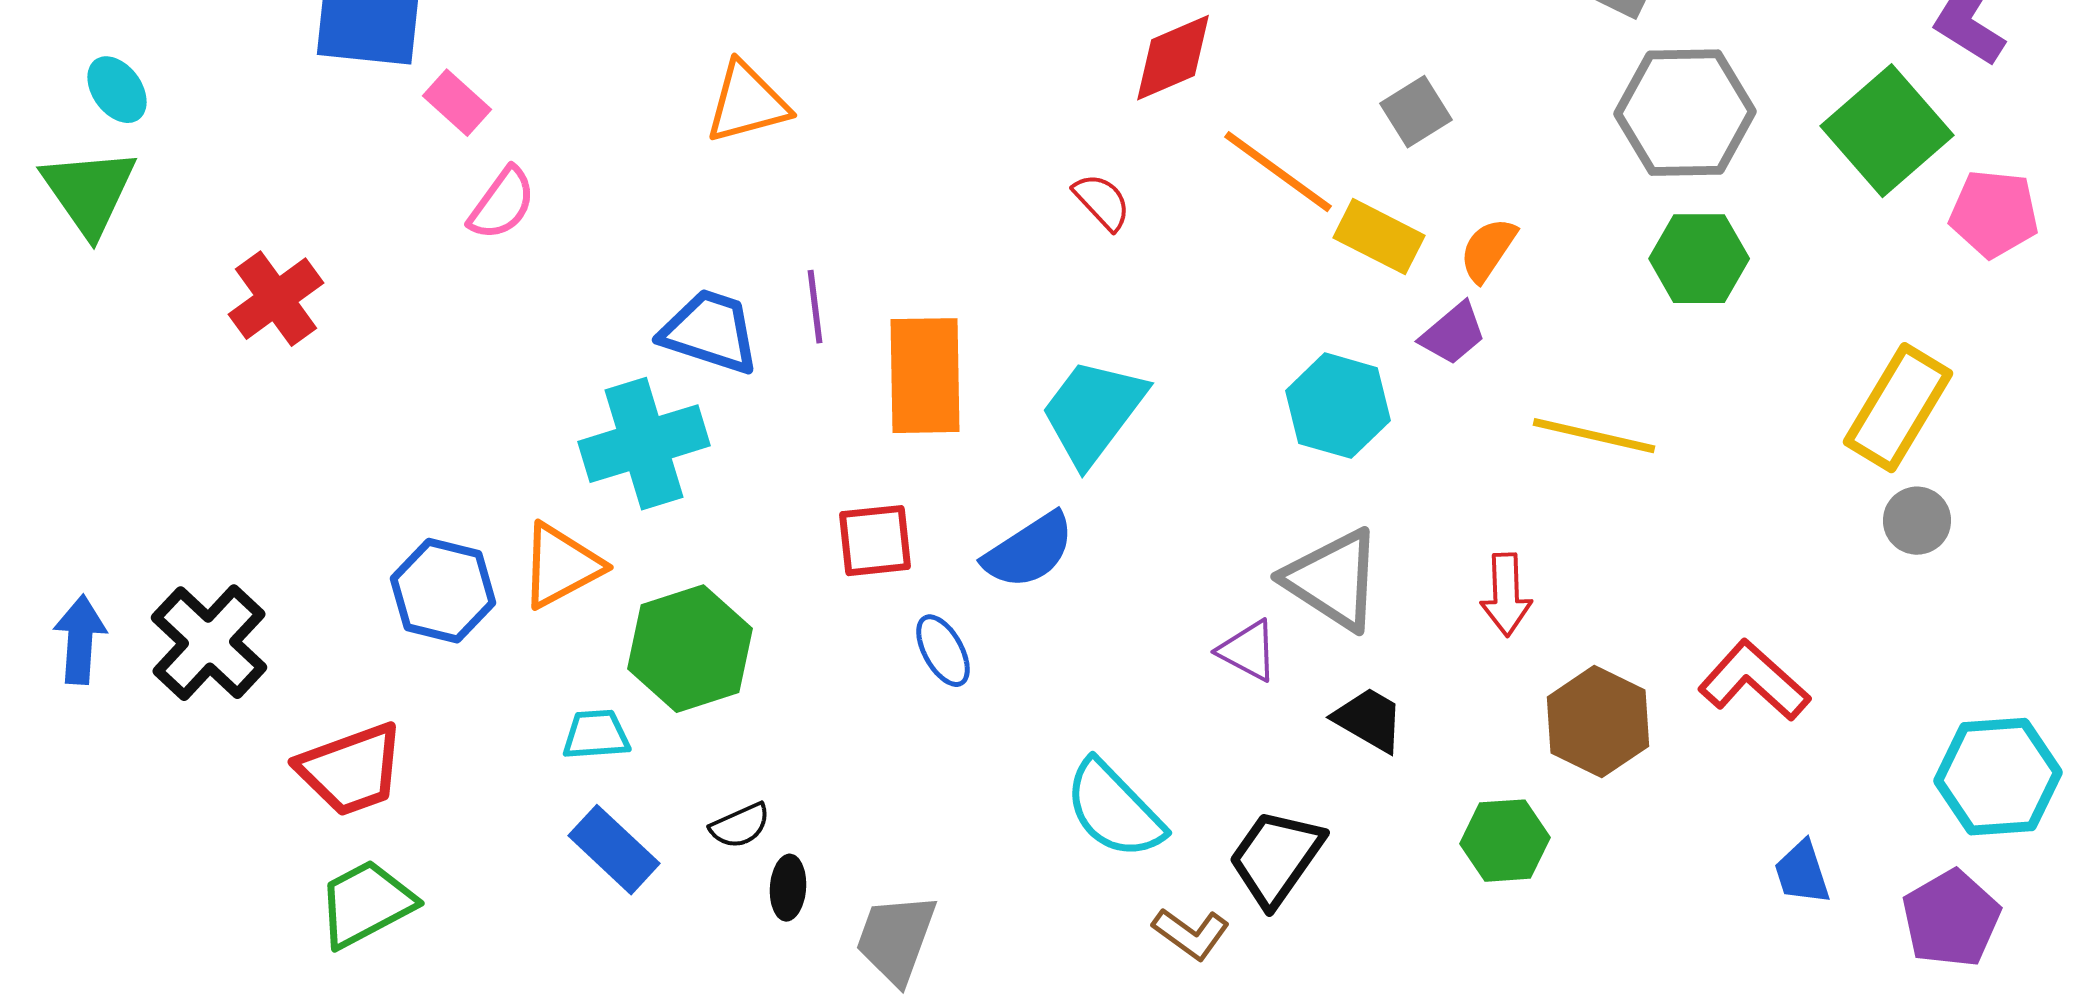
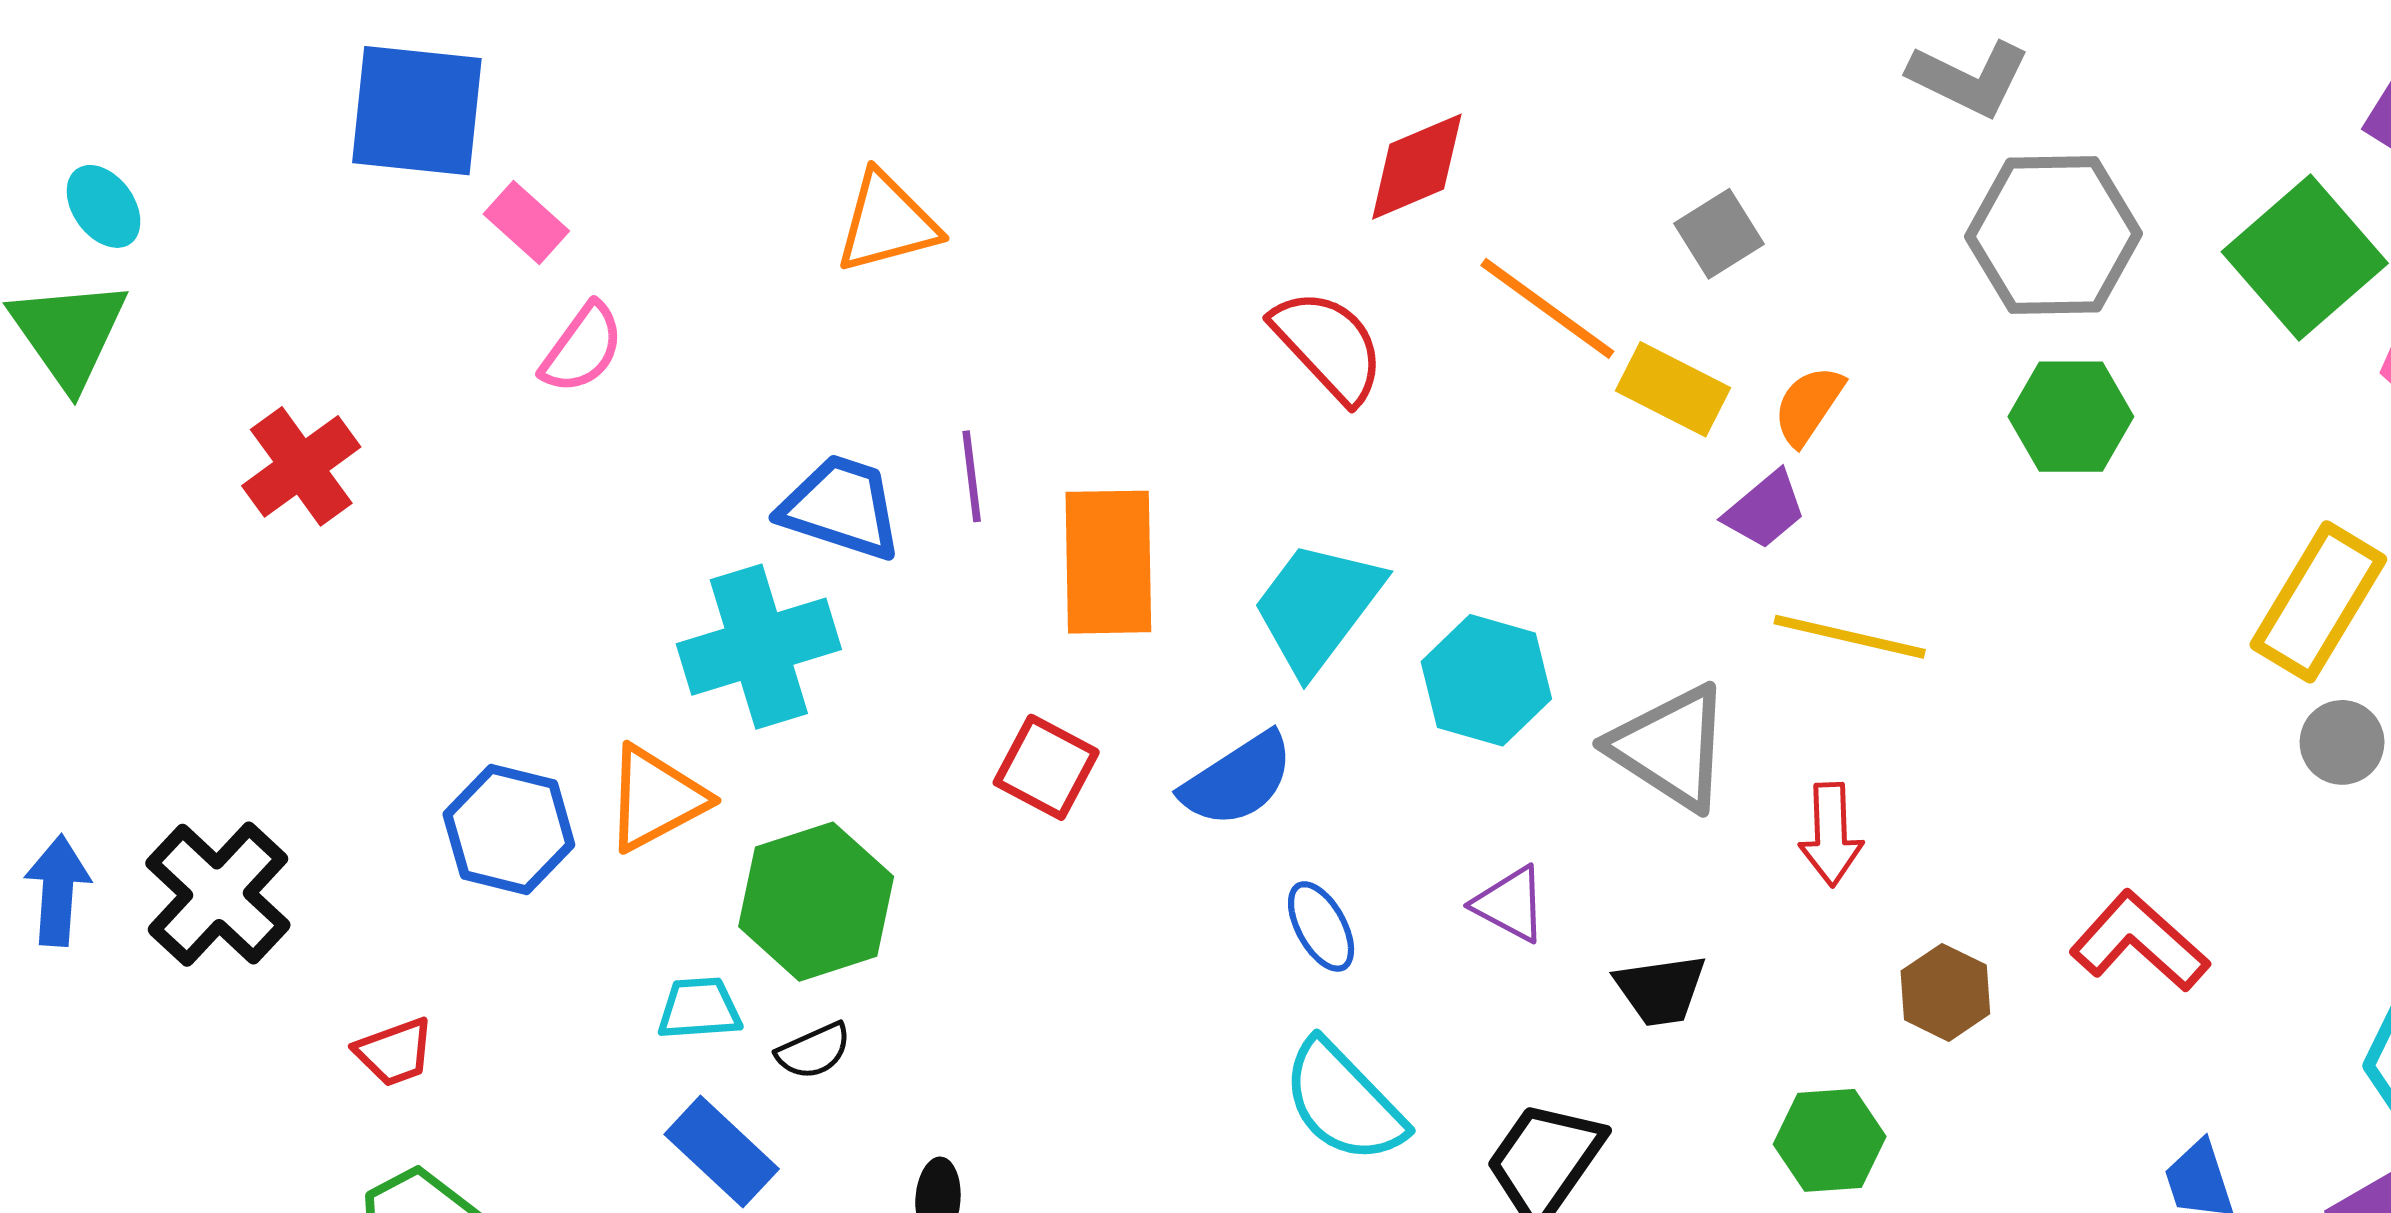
red semicircle: (1102, 202) -> (1328, 346), size x1.6
cyan hexagon: (1338, 406) -> (1486, 680), moved
yellow line: (1594, 436) -> (1850, 637), moved
red square: (875, 541) -> (1046, 767), turned 34
gray triangle: (1333, 580) -> (1670, 747), moved
blue ellipse: (943, 651) -> (1321, 926), moved
black trapezoid: (1369, 720) -> (1661, 990), turned 142
brown hexagon: (1598, 722) -> (1945, 992), size x0.7
red trapezoid: (351, 770) -> (395, 1052), size x0.6
black semicircle: (740, 826) -> (814, 1051), moved

